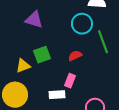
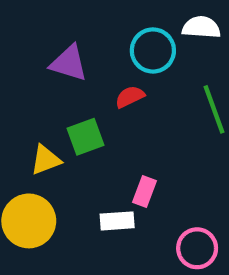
cyan circle: (82, 24) -> (153, 50), moved
red semicircle: (75, 56) -> (130, 97), moved

